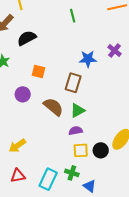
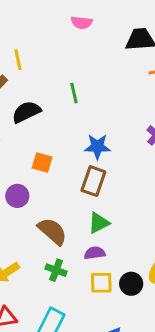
green line: (73, 16) -> (74, 93), moved
blue star: (88, 59) -> (97, 147), moved
brown semicircle: (53, 107) -> (52, 231), moved
green cross: (72, 173) -> (56, 270), moved

